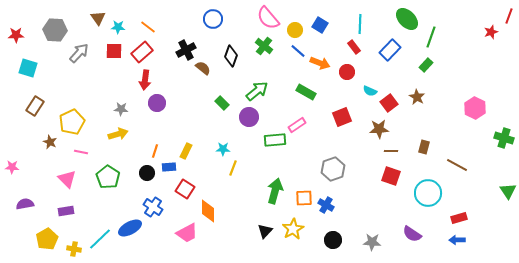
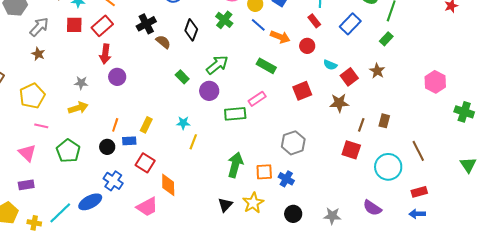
brown star: (50, 142) -> (38, 54), moved
brown line: (391, 151) -> (361, 125), moved, turned -72
brown line: (457, 165) -> (418, 151), moved, turned 35

